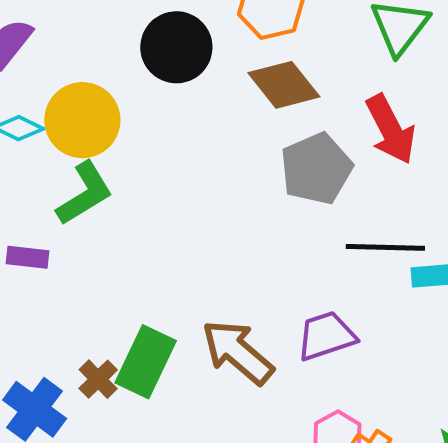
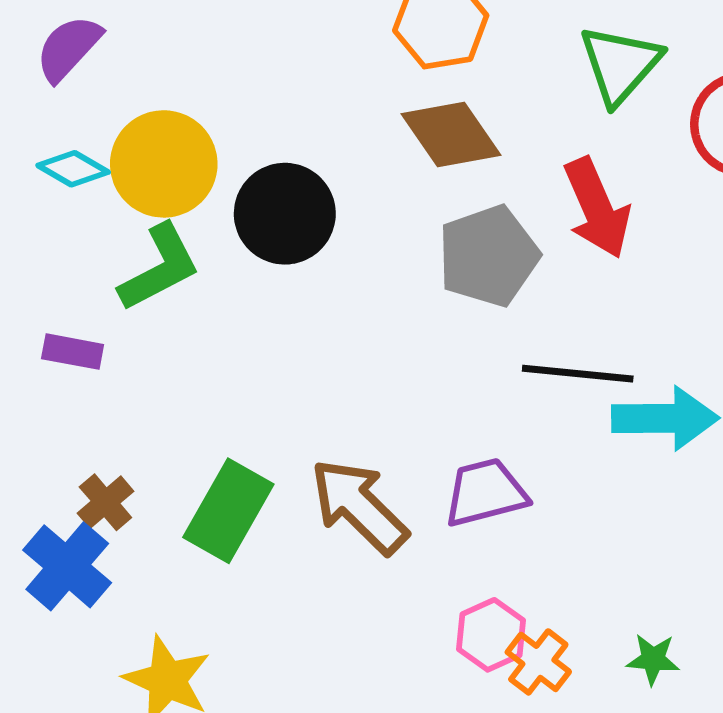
black circle: (176, 47) -> (285, 214), moved
brown cross: (98, 379) -> (105, 502), moved

